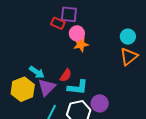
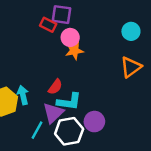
cyan circle: (128, 37) -> (131, 31), moved
cyan arrow: (37, 72) -> (23, 95), moved, turned -140
purple triangle: (47, 87) -> (53, 113), moved

